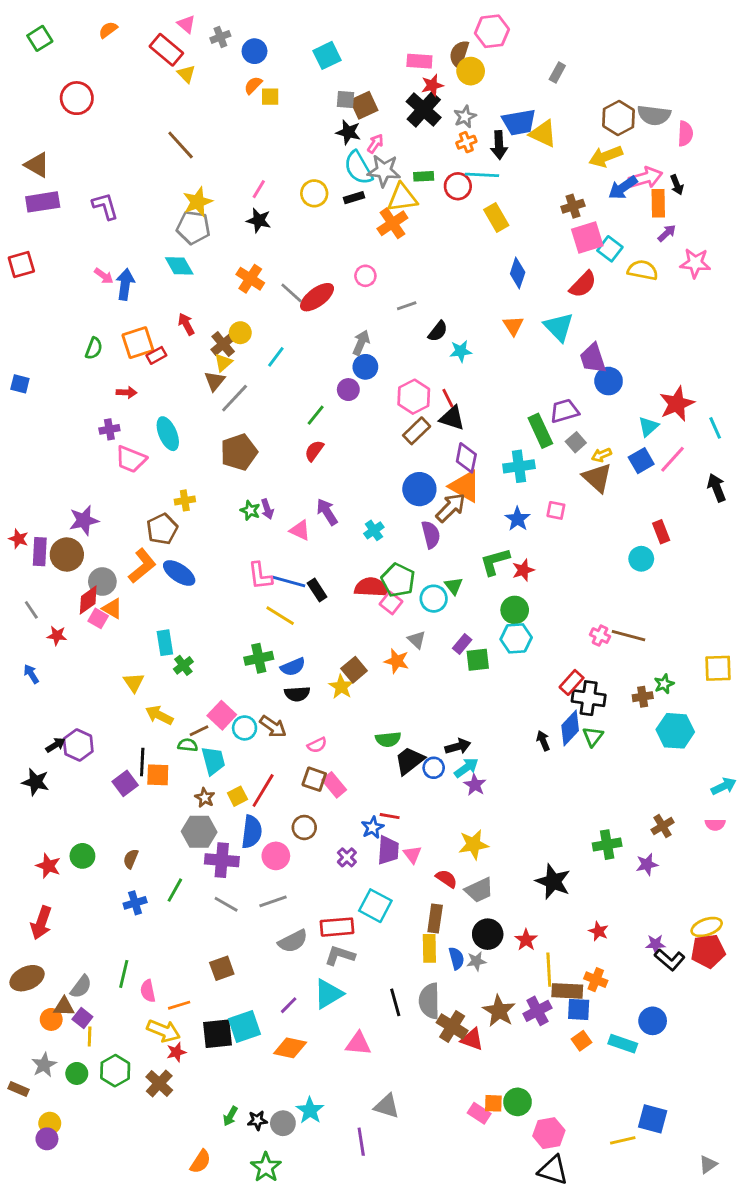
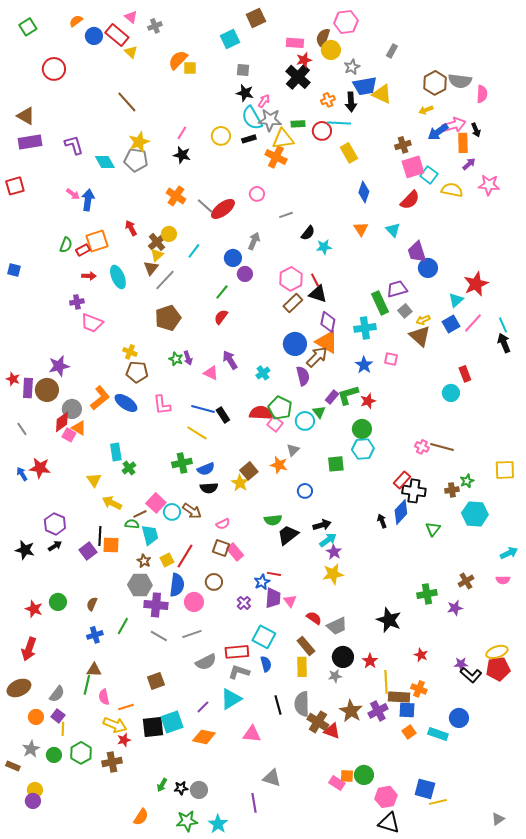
blue circle: (254, 51) -> (94, 36), moved
orange semicircle: (253, 85) -> (178, 60), size x1.5
brown square: (364, 105) -> (256, 18), moved
gray star: (465, 117) -> (352, 67), moved
yellow arrow: (606, 156) -> (426, 110), size x0.6
orange cross: (392, 223) -> (276, 157), turned -30
cyan diamond: (179, 266) -> (105, 162), moved
cyan triangle: (559, 327) -> (393, 230), size x0.7
red rectangle: (156, 355) -> (83, 250), moved
blue circle: (365, 367) -> (233, 258), moved
cyan line: (715, 428) -> (503, 325), moved
cyan ellipse: (168, 434) -> (118, 277), moved
yellow cross: (185, 500) -> (130, 352), turned 32
brown pentagon: (162, 529) -> (137, 372), moved, turned 30
pink L-shape: (260, 576) -> (162, 405), moved
red star: (57, 636) -> (40, 468), moved, size x1.5
gray triangle: (417, 640) -> (293, 450), turned 32
purple rectangle: (462, 644) -> (332, 397), moved
green triangle: (593, 736) -> (433, 529), moved
black arrow: (55, 745) -> (55, 546), moved
blue circle: (434, 768) -> (305, 491), moved
yellow star: (473, 845) -> (333, 574), moved
brown rectangle: (435, 918) -> (306, 646), turned -48
blue semicircle: (456, 958) -> (266, 664), moved
brown triangle: (64, 1007) -> (94, 670), moved
brown cross: (159, 1083) -> (112, 762), turned 36
cyan star: (310, 1110) -> (218, 824), moved
blue square: (653, 1119) -> (425, 789), moved
green star: (266, 1167) -> (187, 821), turned 30

